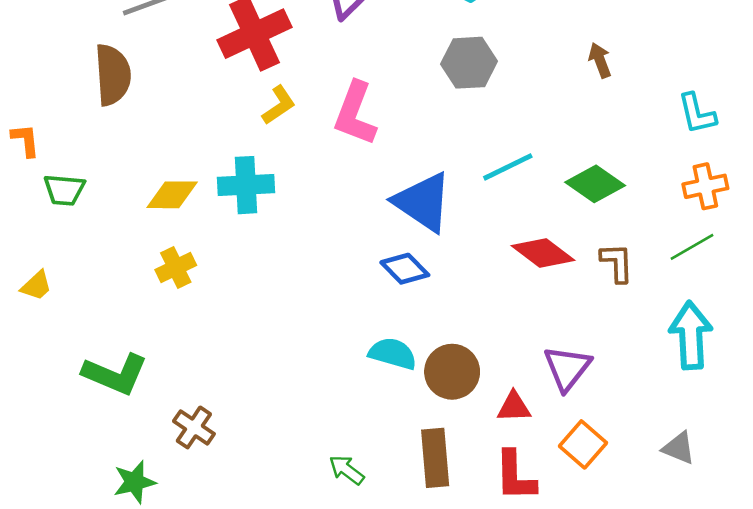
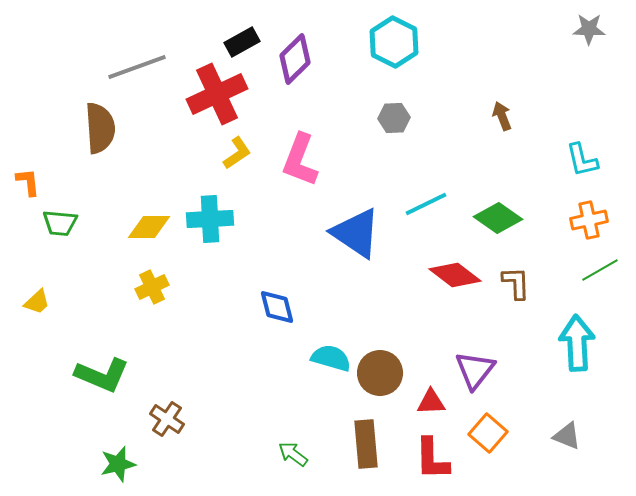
gray hexagon: (469, 63) -> (394, 118), size x0.7
green line: (692, 247) -> (600, 270), moved
blue diamond: (405, 269) -> (277, 307), moved, turned 30

